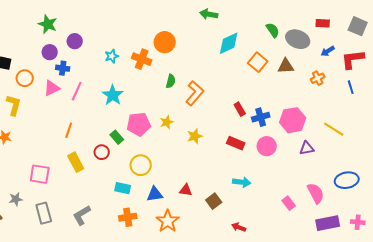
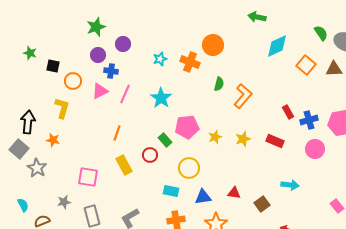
green star: (48, 24) -> (96, 27), turned 30
yellow star: (167, 122) -> (215, 137), moved
red rectangle: (236, 143) -> (275, 141), moved

